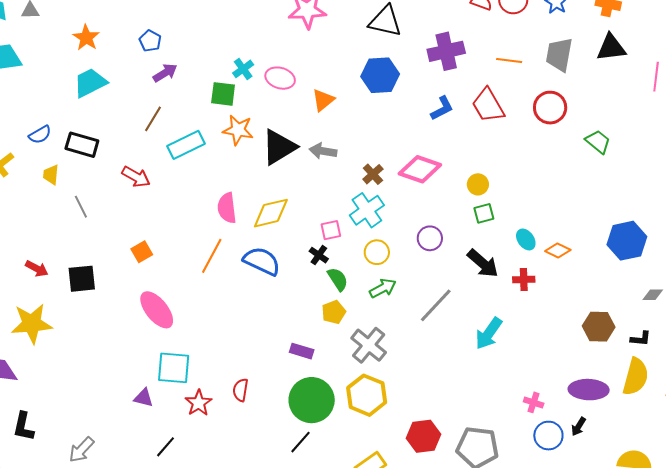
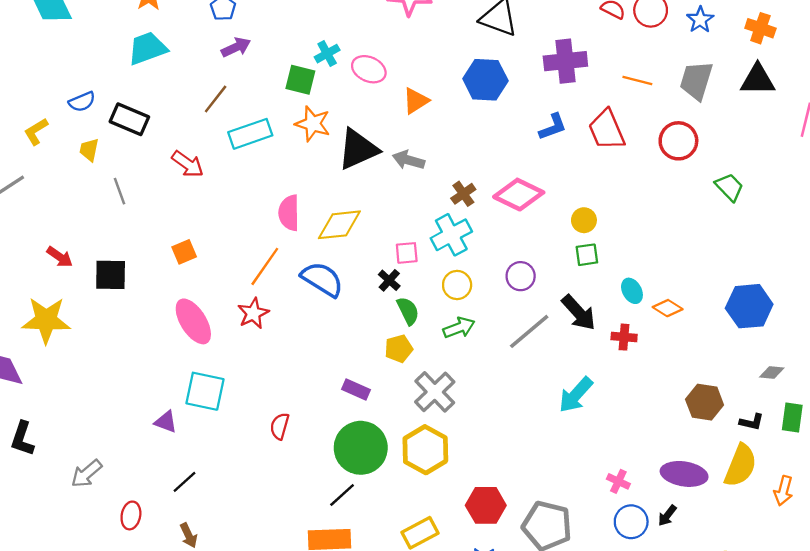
gray line: (436, 305) -> (529, 331), moved
red star: (199, 403) -> (253, 313), moved

